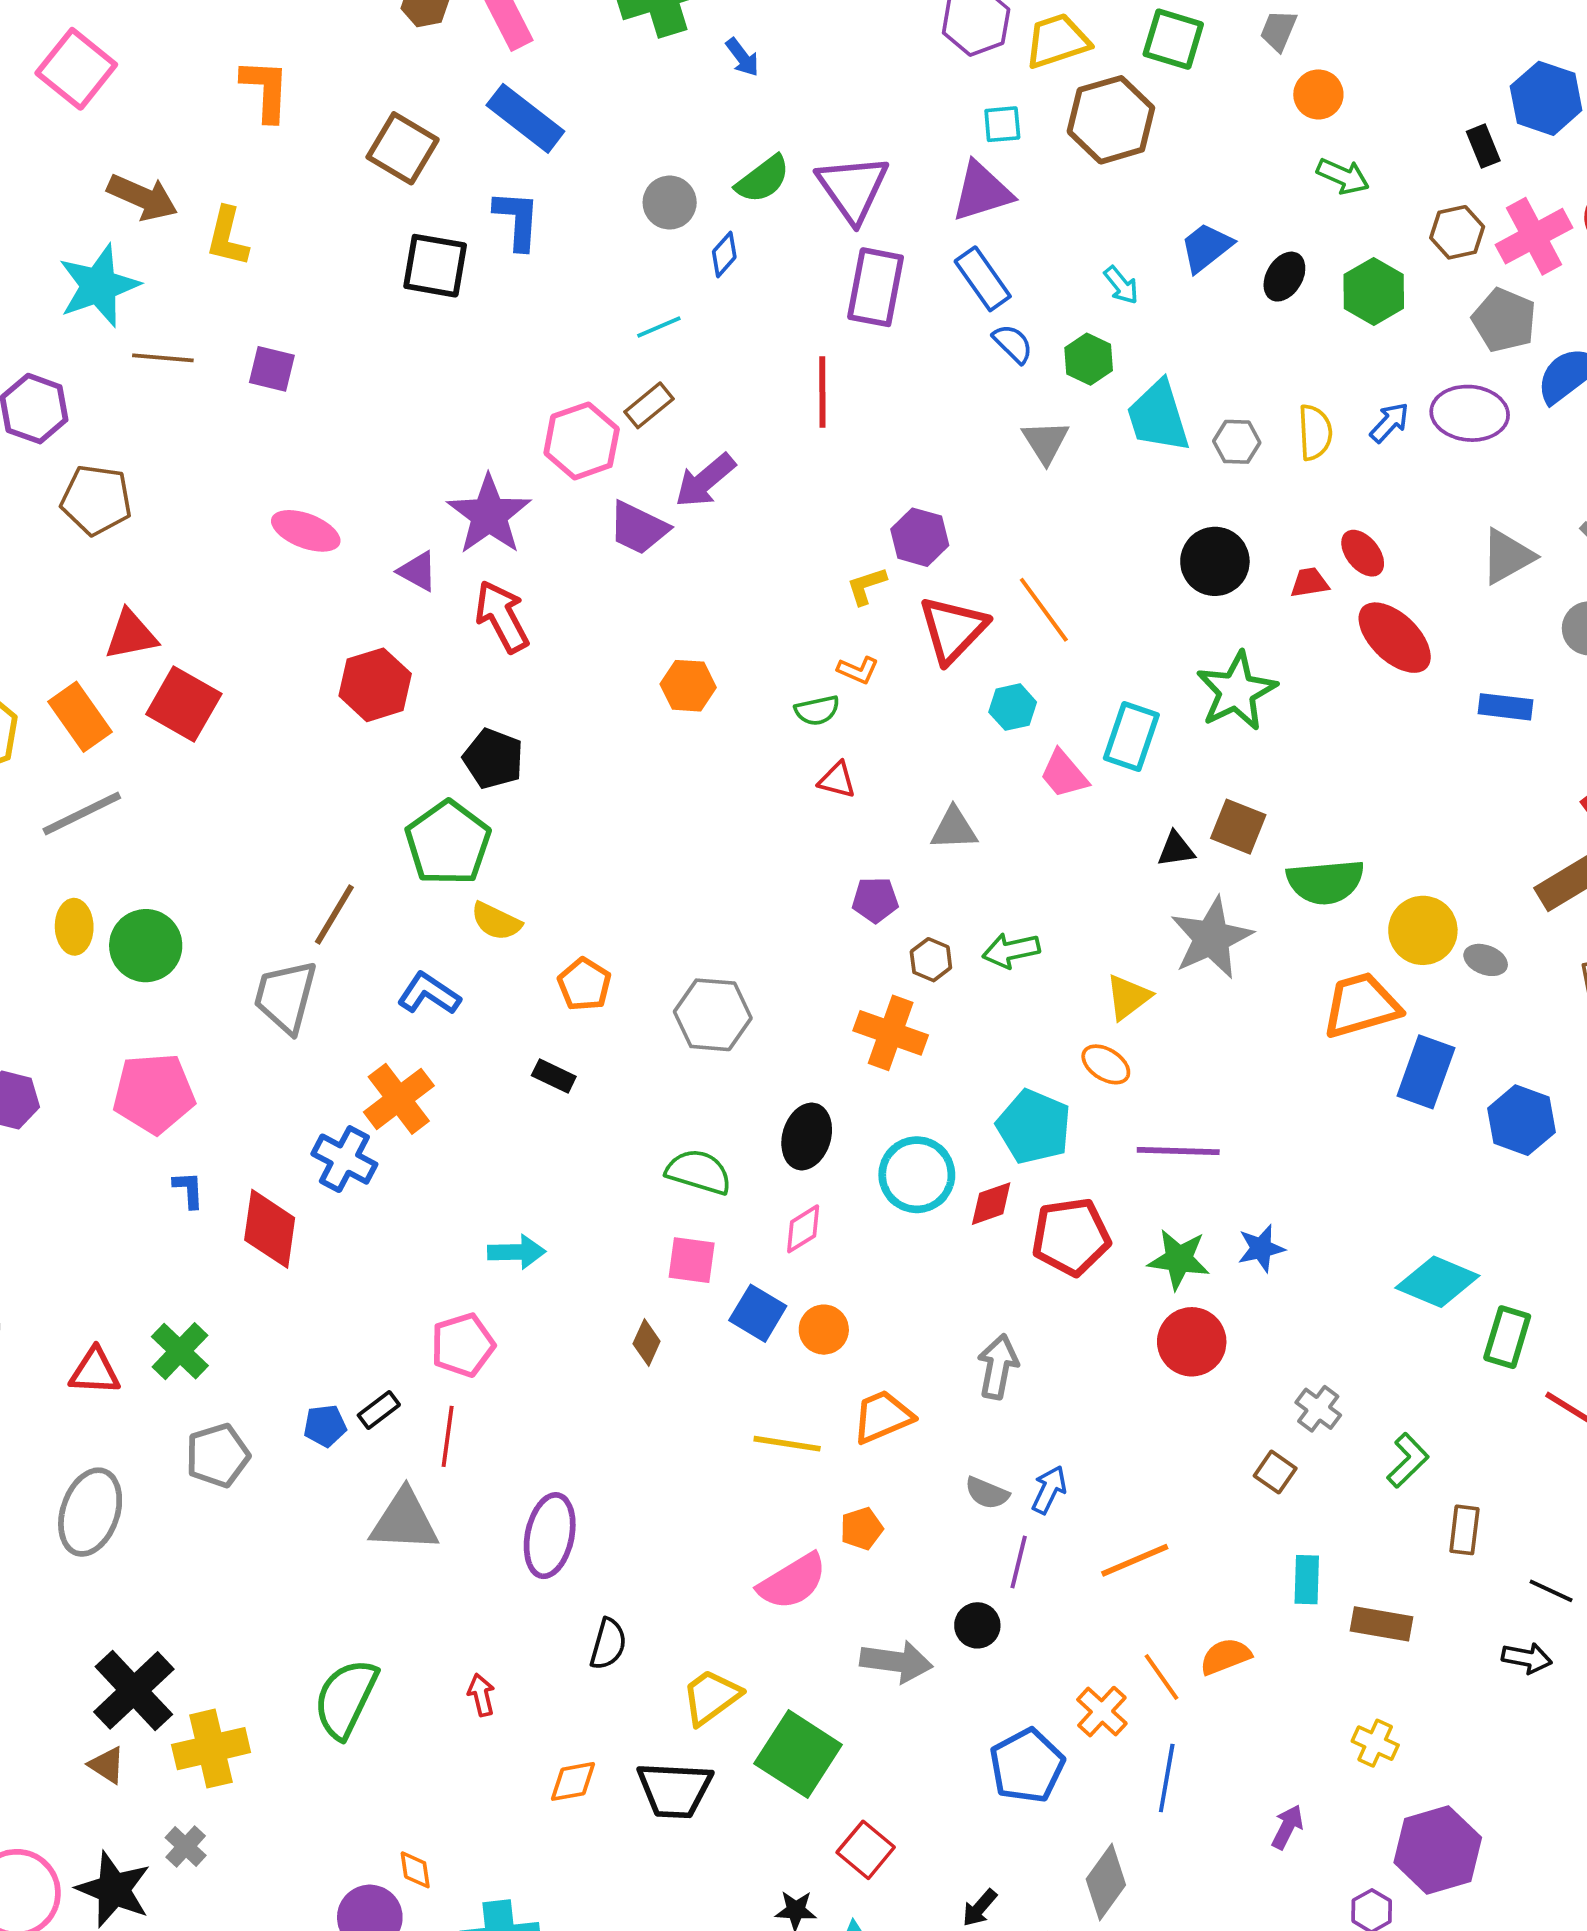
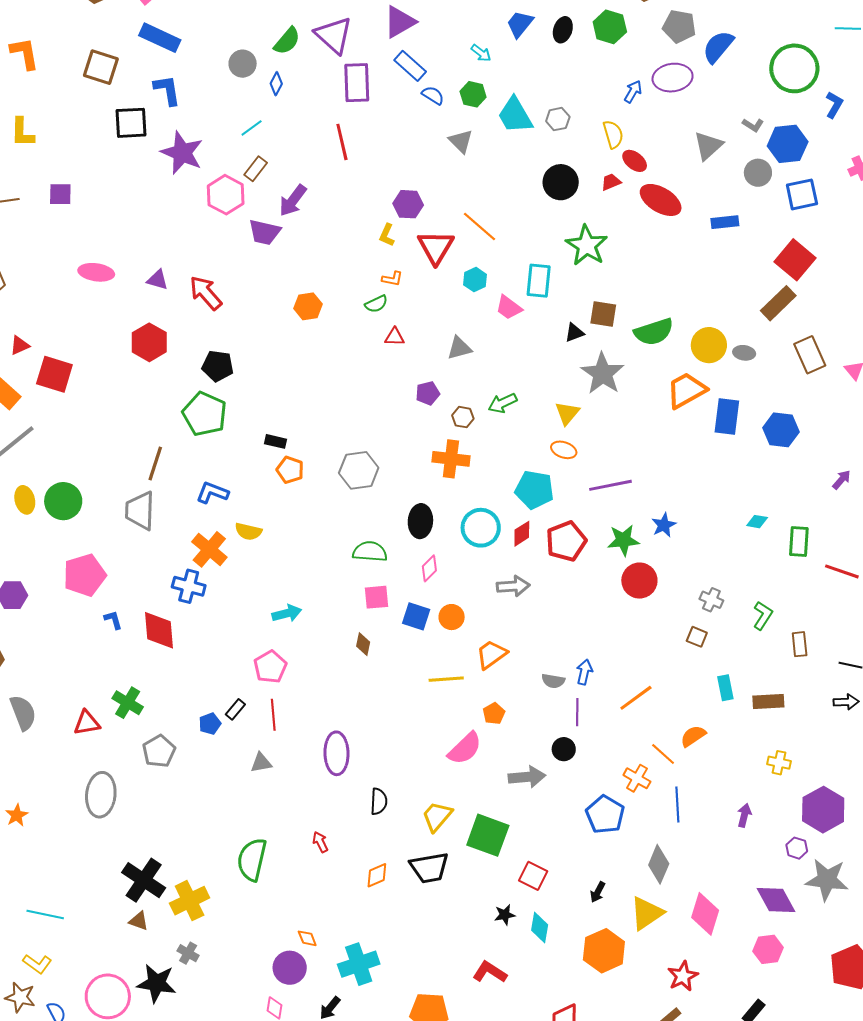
yellow semicircle: (1315, 432) -> (613, 134), moved
purple star: (489, 515) -> (182, 153), moved
yellow L-shape: (866, 586) -> (387, 235), turned -35
red triangle: (131, 635) -> (20, 345), size x0.7
yellow semicircle: (496, 921) -> (248, 531), moved
black rectangle: (554, 1076) -> (275, 441), moved
cyan diamond: (1437, 1282) -> (757, 522), size x0.5
gray arrow: (998, 1367) -> (513, 586), moved, turned 88
gray triangle: (404, 1521) -> (261, 763), size x0.6

